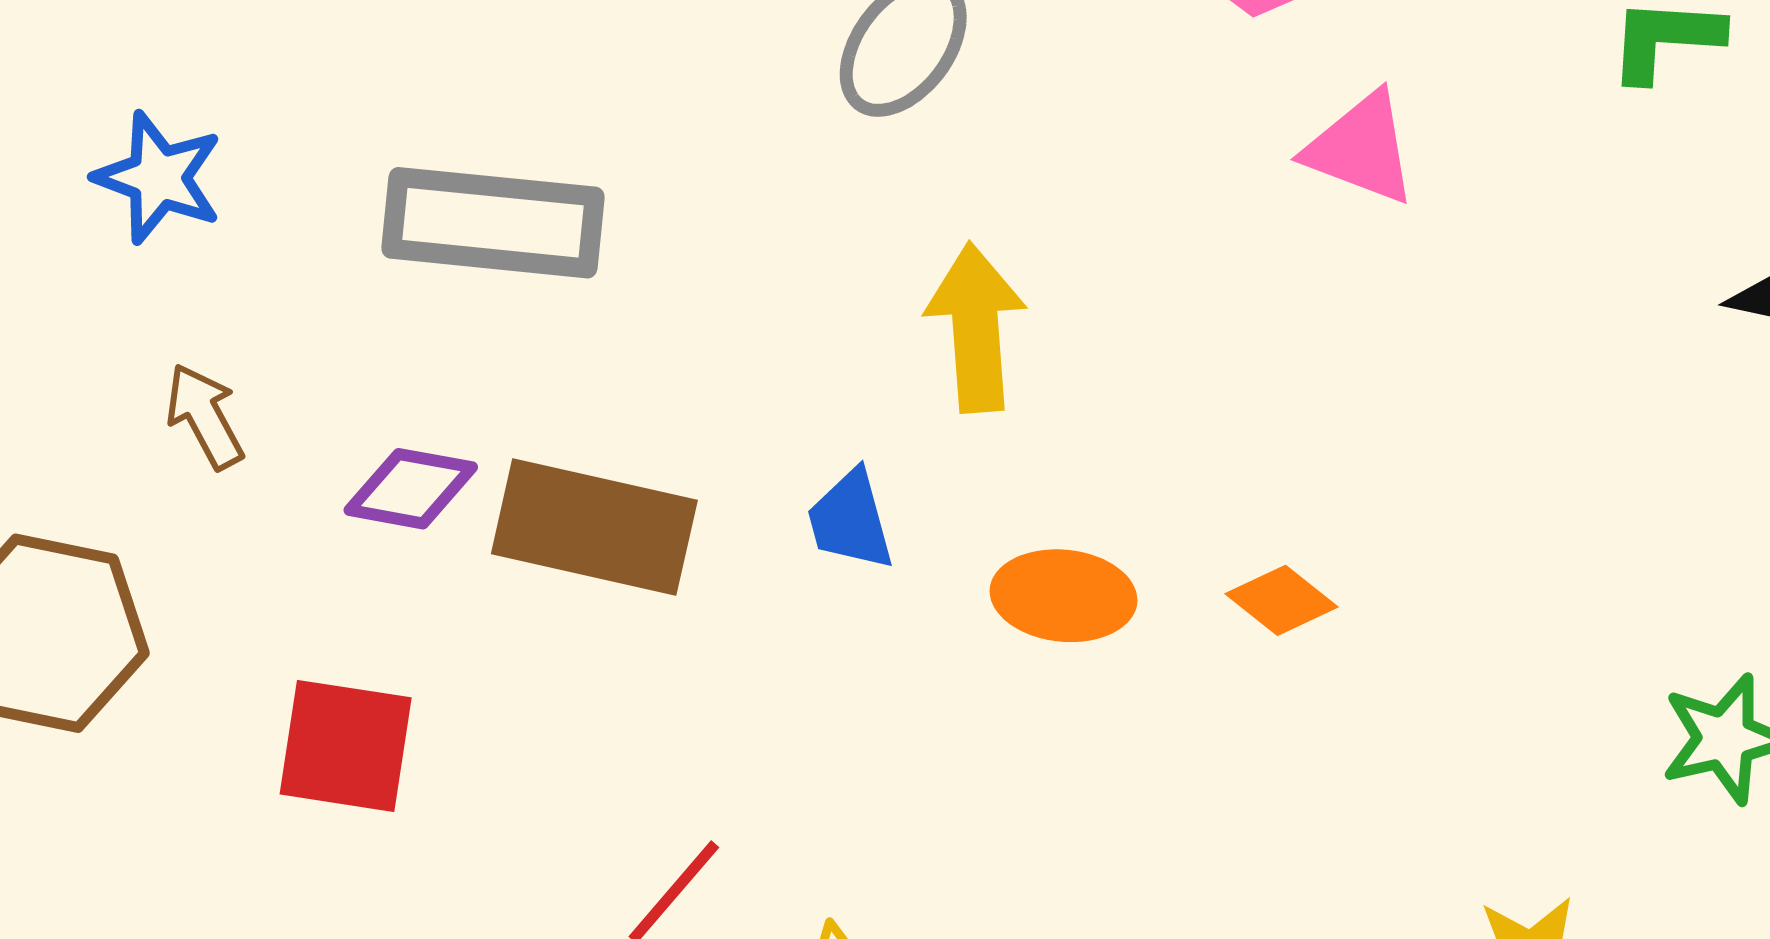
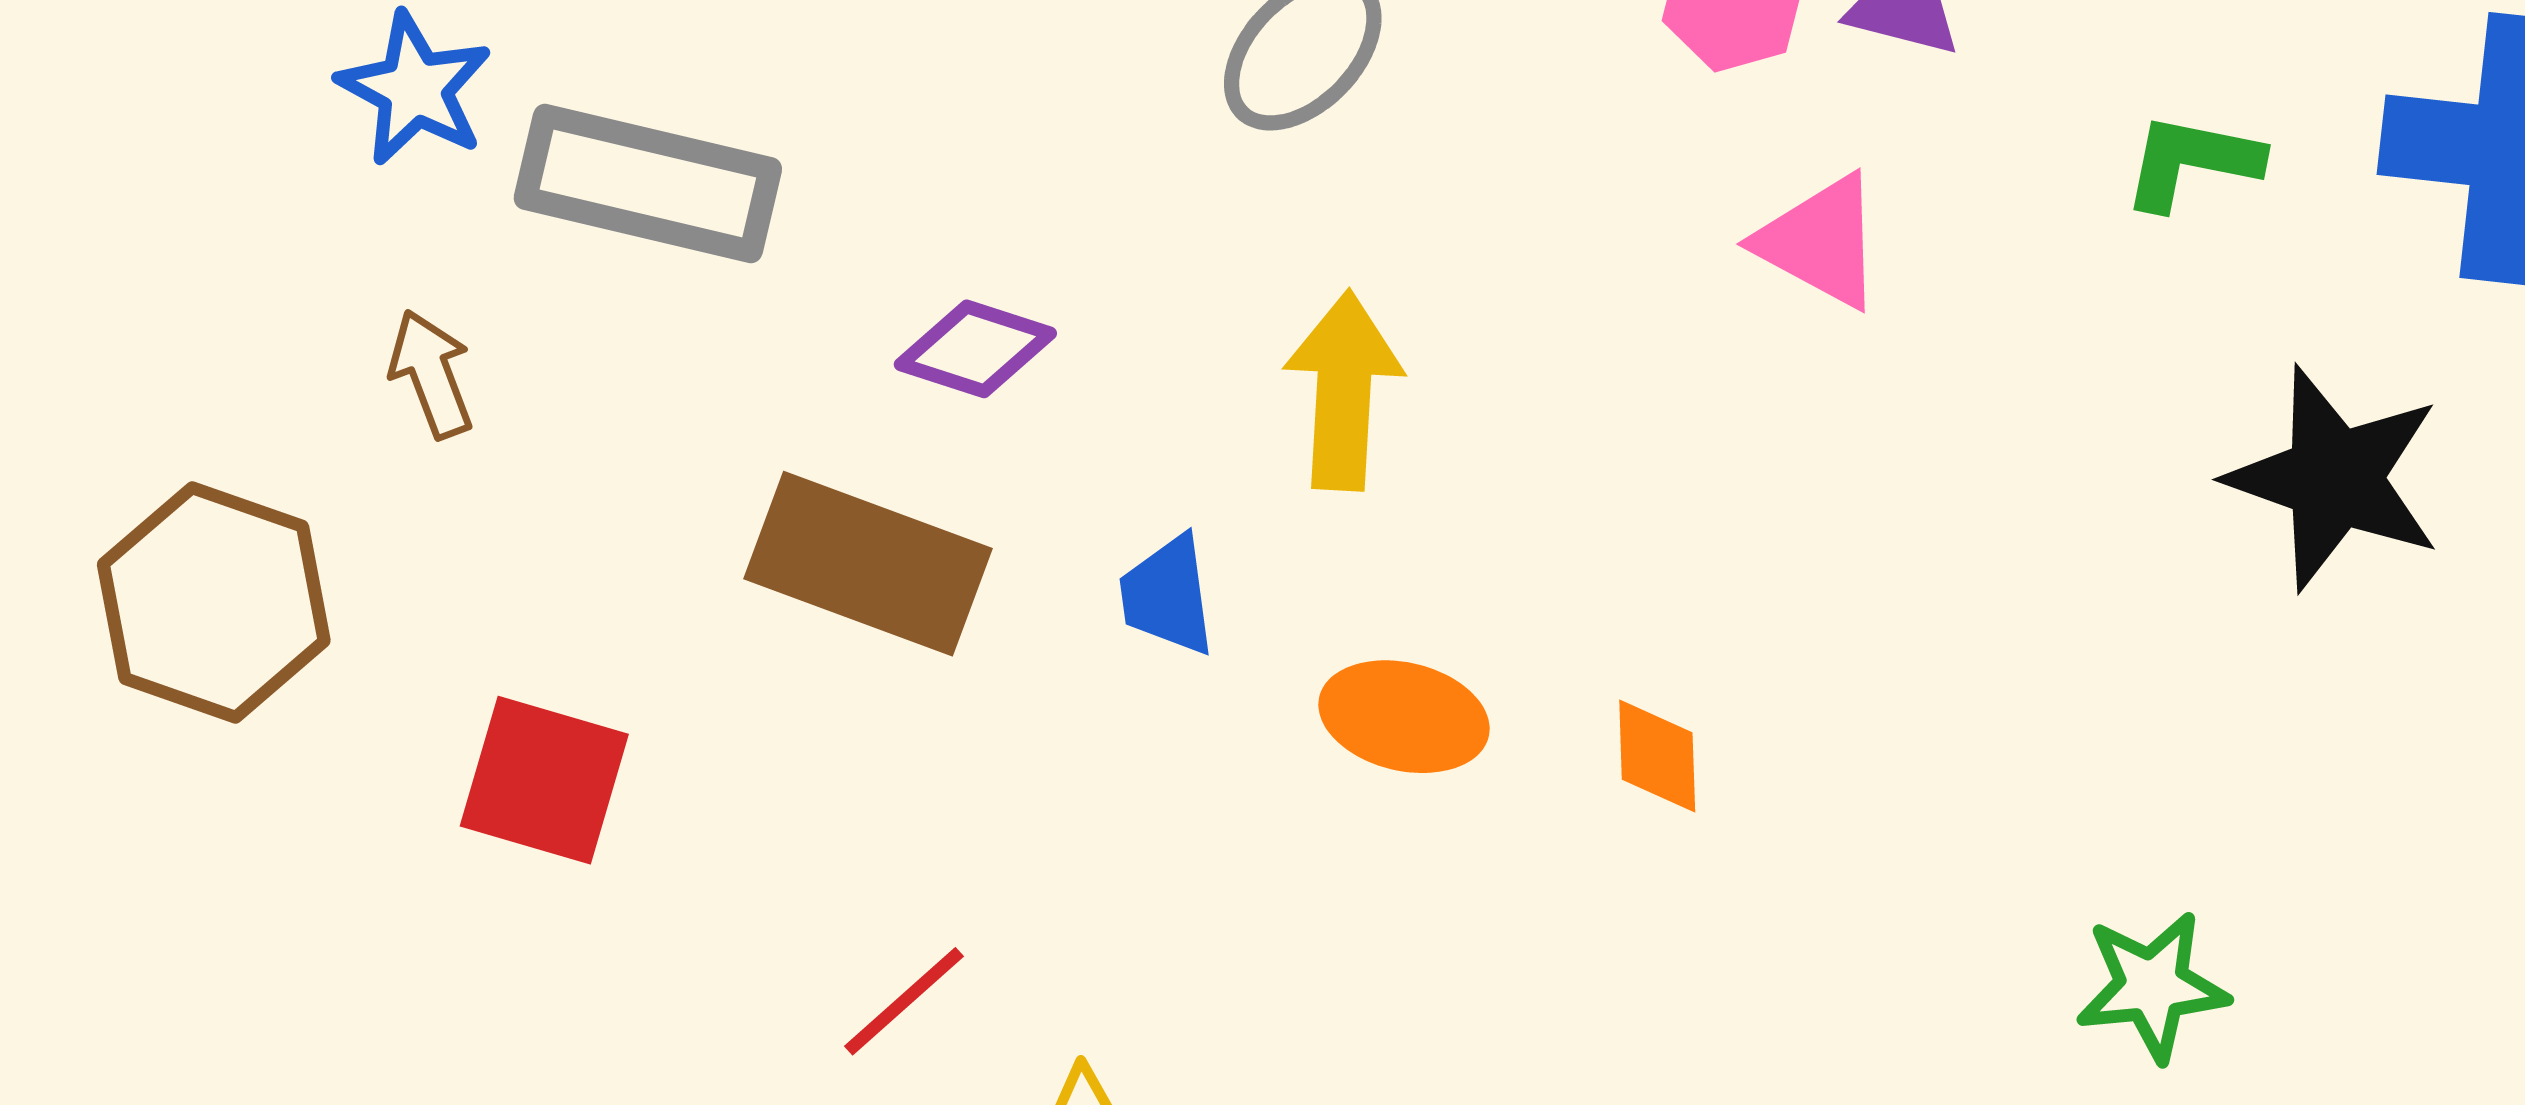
gray rectangle: (493, 223) -> (648, 183), moved
purple diamond: (411, 489) -> (975, 349), moved
orange diamond: (1281, 600) -> (1657, 756), turned 42

